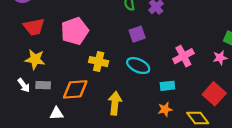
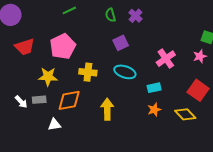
yellow star: (35, 59) -> (48, 77), moved

